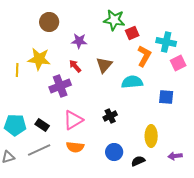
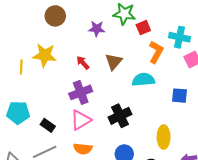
purple star: (79, 41) -> (97, 29), moved
purple cross: (60, 86) -> (81, 92), moved
black cross: (110, 116) -> (120, 116), size x1.5
cyan pentagon: (15, 125) -> (18, 113), moved

